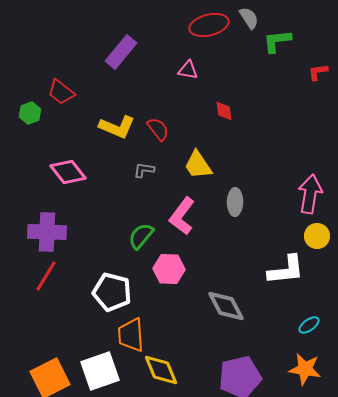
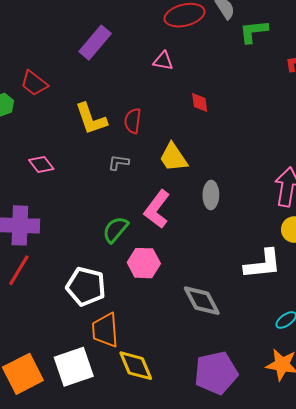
yellow L-shape: (117, 127) -> (91, 119), turned 48
red semicircle: (158, 129) -> (133, 121), turned -135
pink diamond: (68, 172) -> (41, 165), size x0.7

